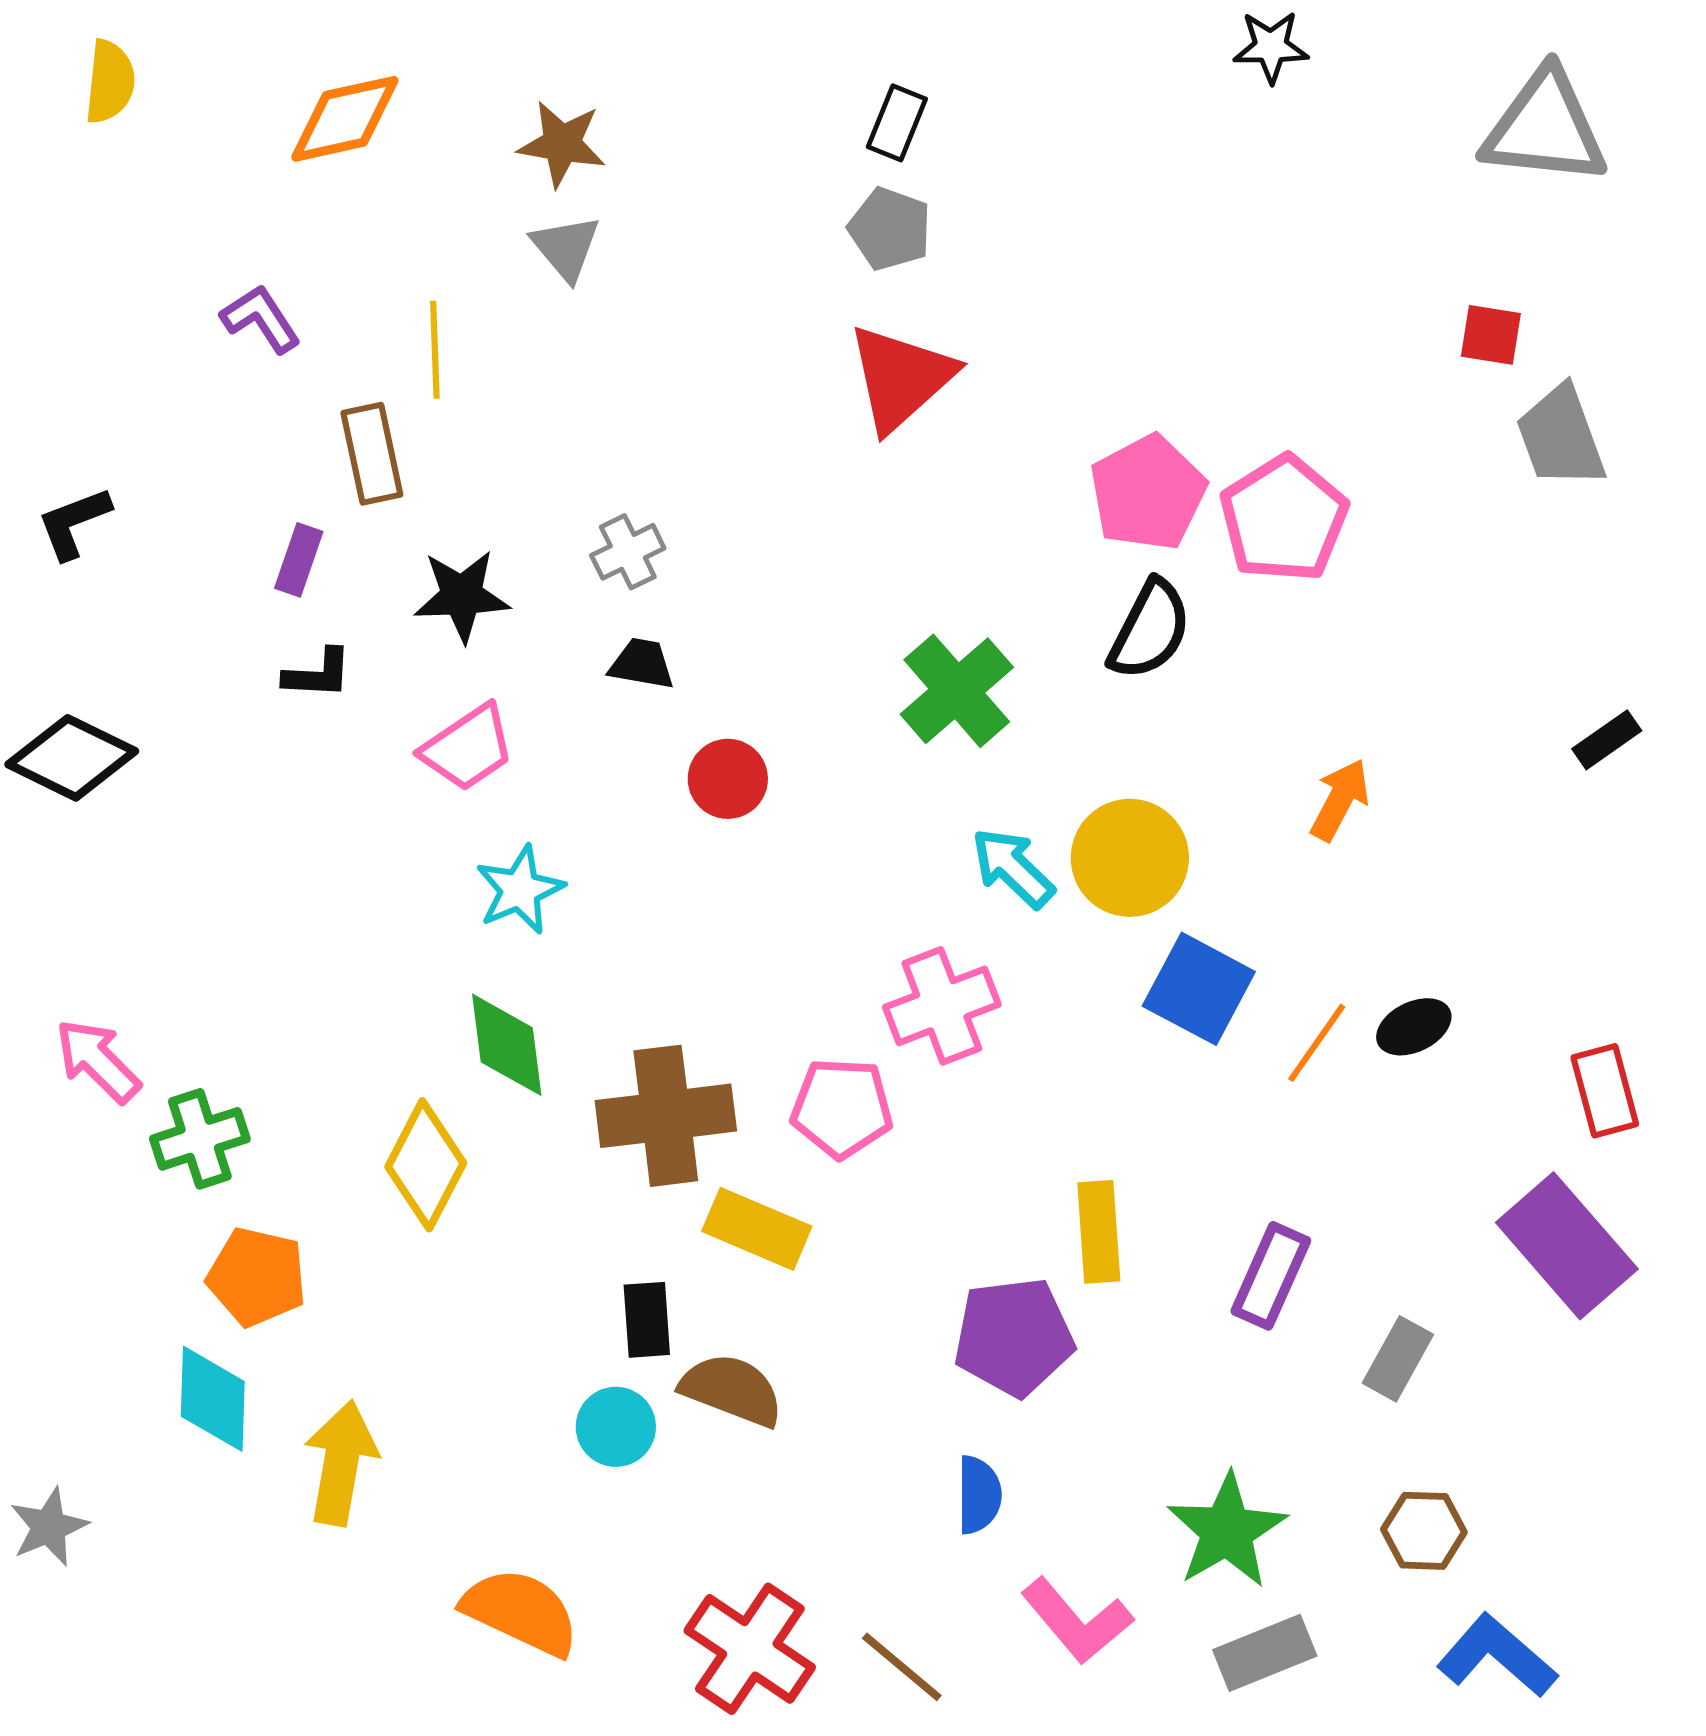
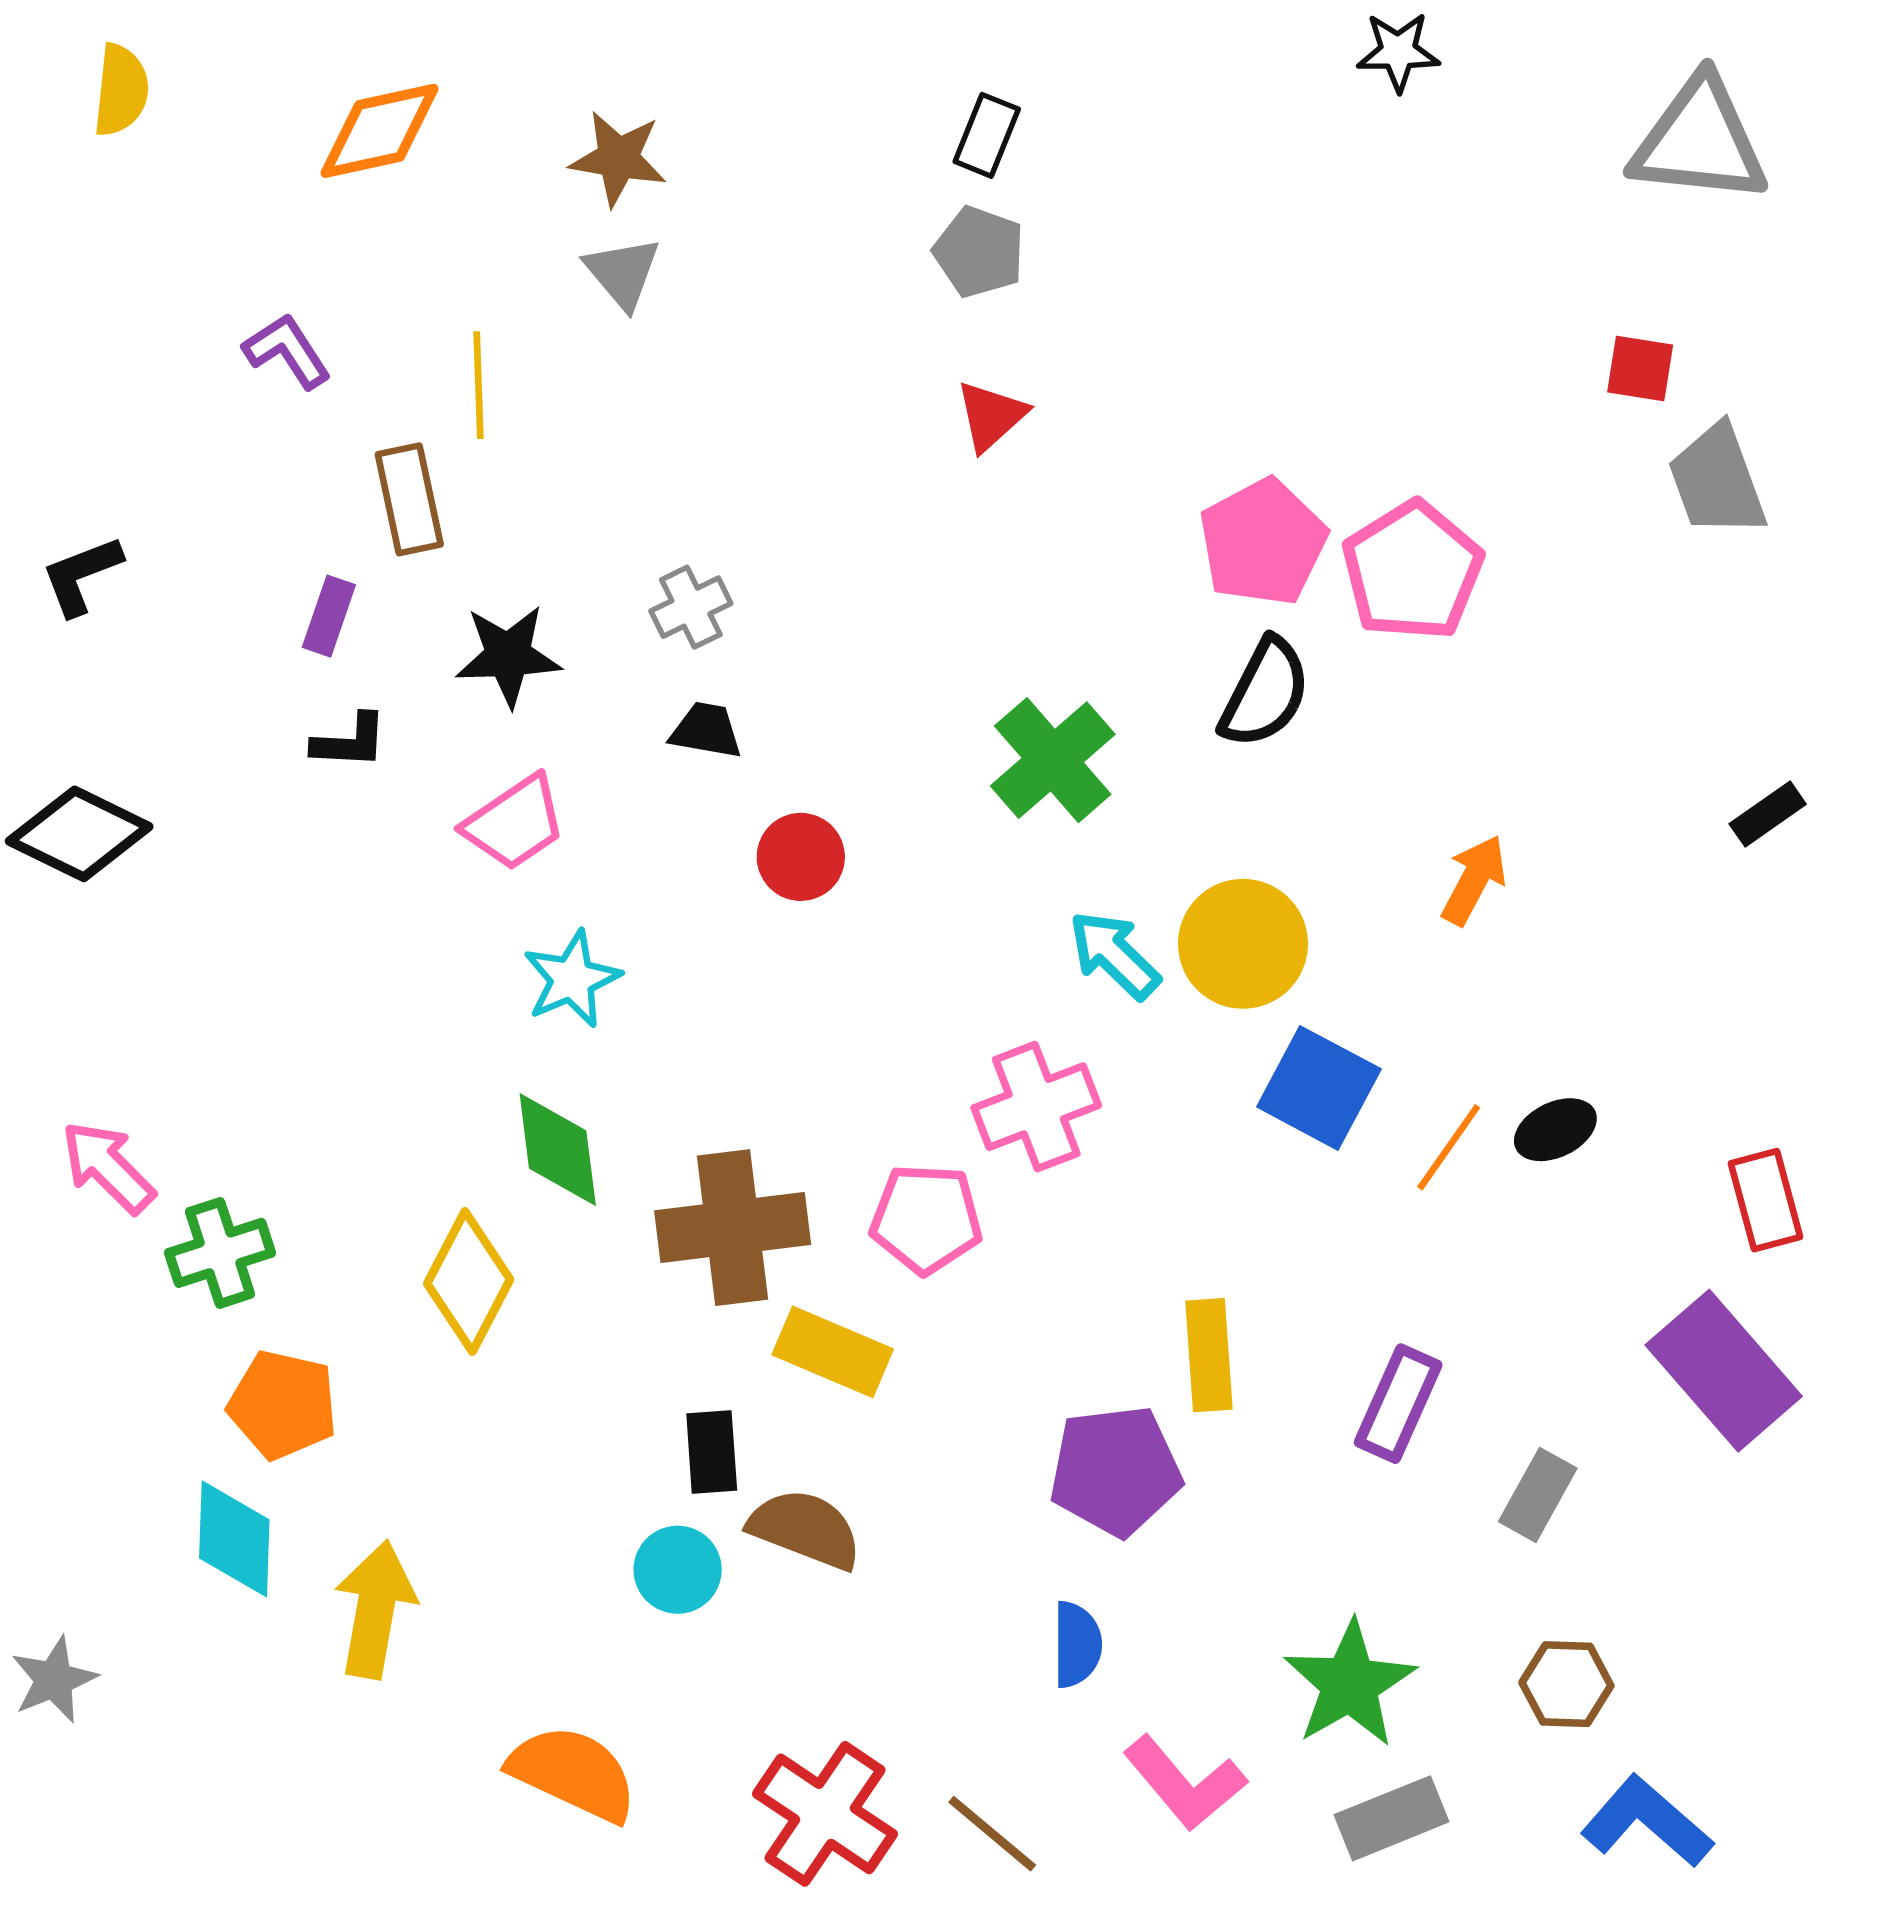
red triangle: (901, 378) -> (991, 416), size x0.6

